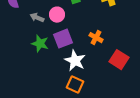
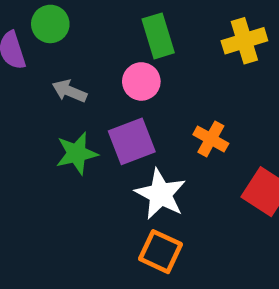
pink circle: (57, 15) -> (141, 81), moved
green star: (40, 44) -> (77, 153), turned -30

